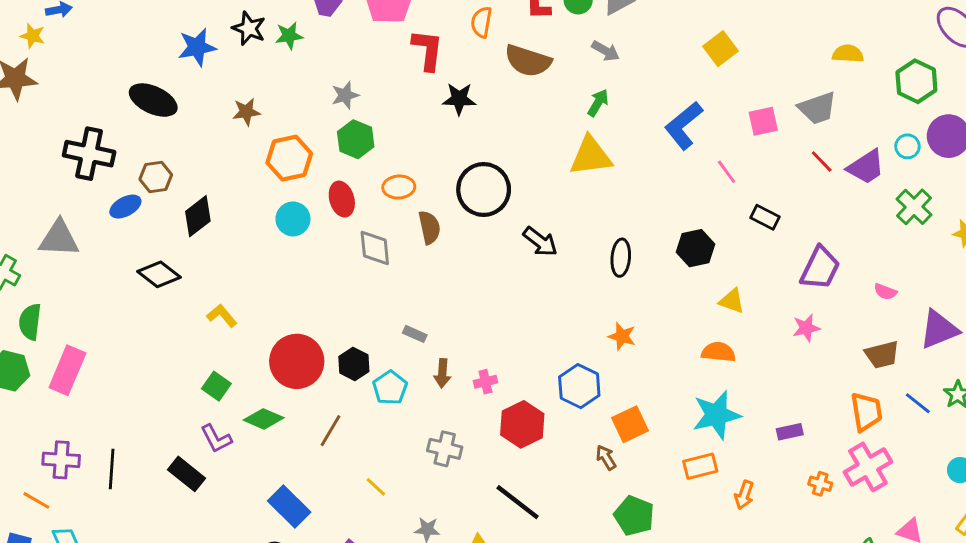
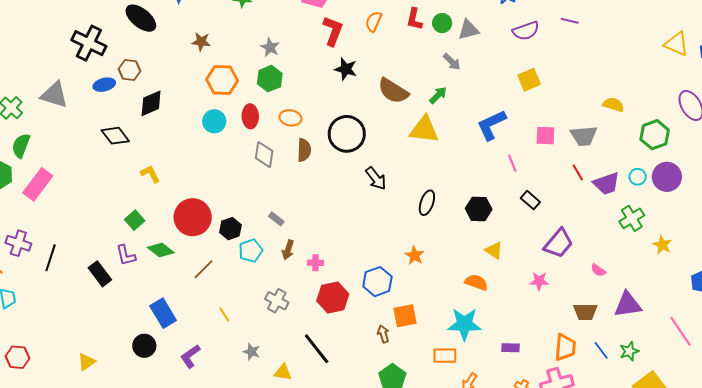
brown semicircle: (528, 61) -> (393, 91), moved
gray star: (345, 95) -> (270, 47), turned 30

